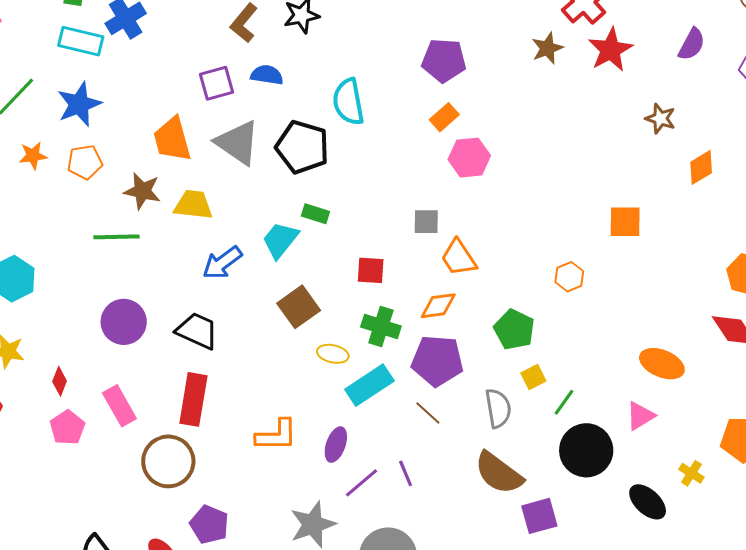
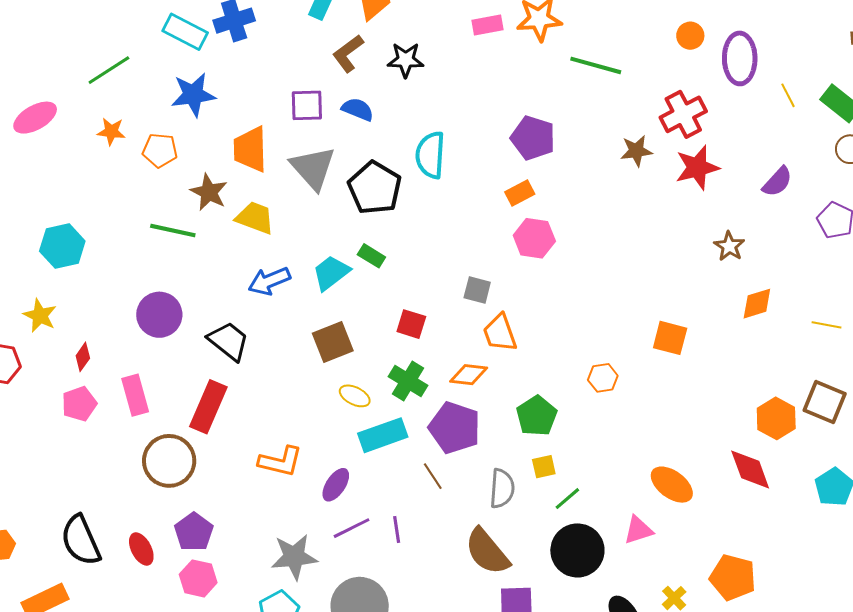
blue star: (79, 104) -> (193, 95), moved

